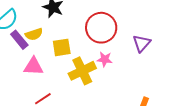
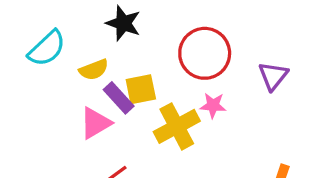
purple rectangle: (19, 40) -> (119, 98), moved
pink triangle: (33, 66) -> (95, 123), turned -30

